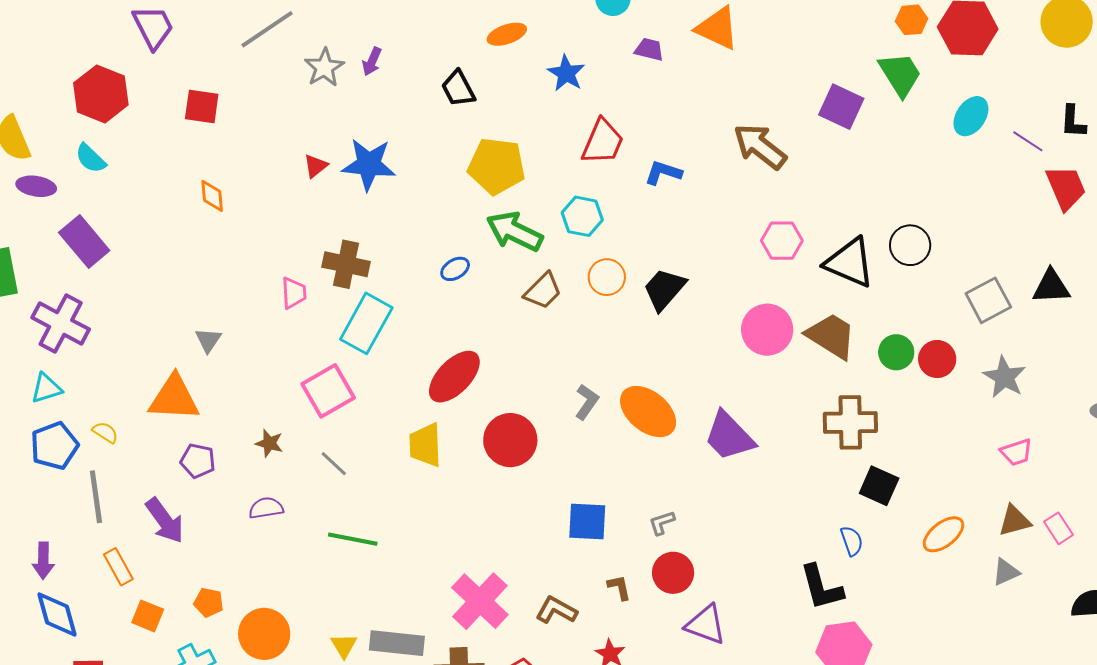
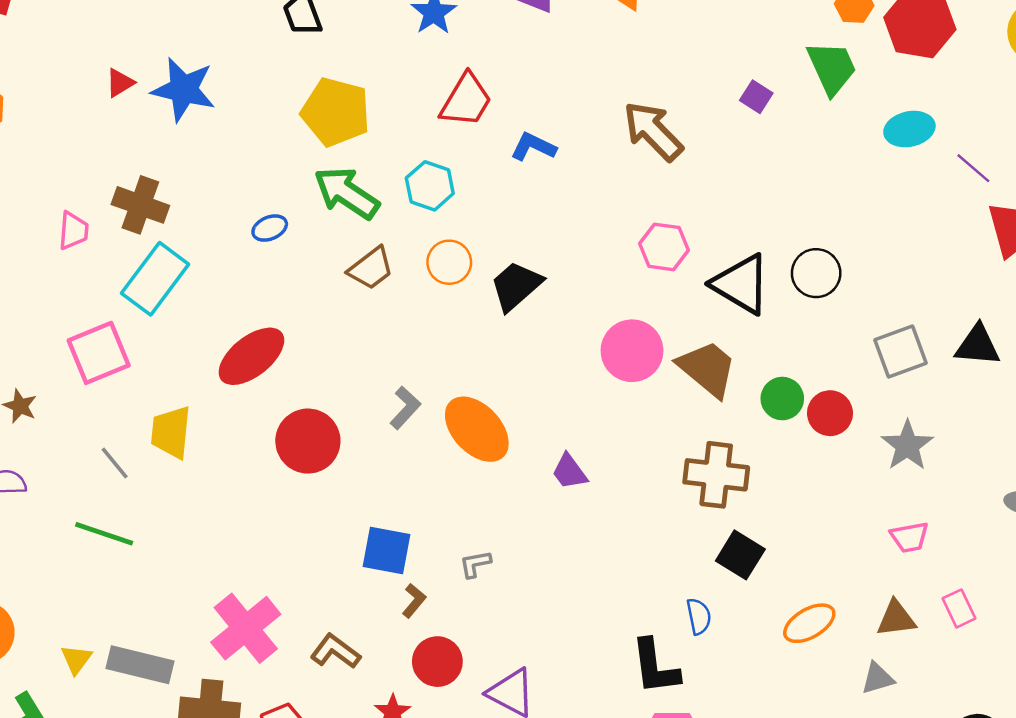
purple square: (841, 107) -> (756, 97), size x0.6
cyan ellipse: (971, 116) -> (909, 129), turned 36
purple trapezoid: (729, 436) -> (569, 472), size x0.6
yellow trapezoid: (425, 445) -> (171, 432), moved
gray line: (334, 464) -> (115, 463), moved
pink rectangle: (1059, 528) -> (959, 608), moved
red circle: (673, 573) -> (437, 662), moved
brown L-shape: (619, 587) -> (414, 601), moved, turned 44

